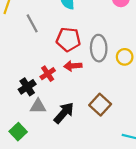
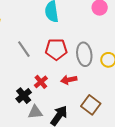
gray line: (32, 23) -> (24, 49), moved
red arrow: (73, 66) -> (69, 80), moved

